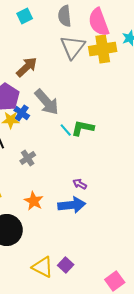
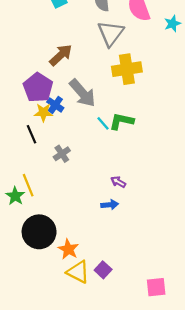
yellow cross: (103, 49) -> (127, 69), moved
orange star: (34, 201) -> (68, 249), moved
blue arrow: (72, 205) -> (110, 205), size x0.6
pink square: (115, 281) -> (156, 287), turned 30

